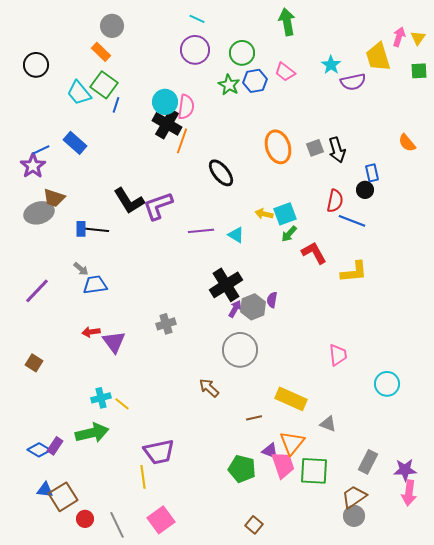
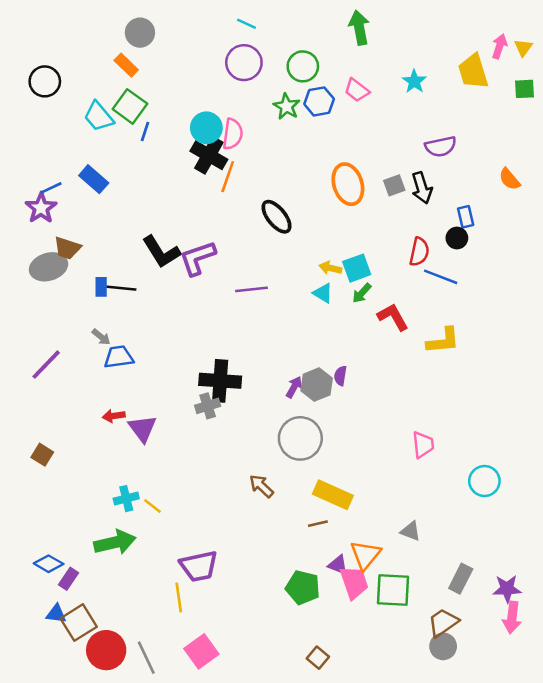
purple semicircle: (353, 82) -> (441, 147), moved
cyan triangle: (236, 235) -> (323, 293), moved
black cross: (226, 285) -> (220, 381), moved, turned 36
yellow rectangle: (291, 399) -> (333, 495), moved
purple rectangle: (55, 446) -> (69, 579), moved
red circle: (85, 519) -> (106, 650), size x1.8

